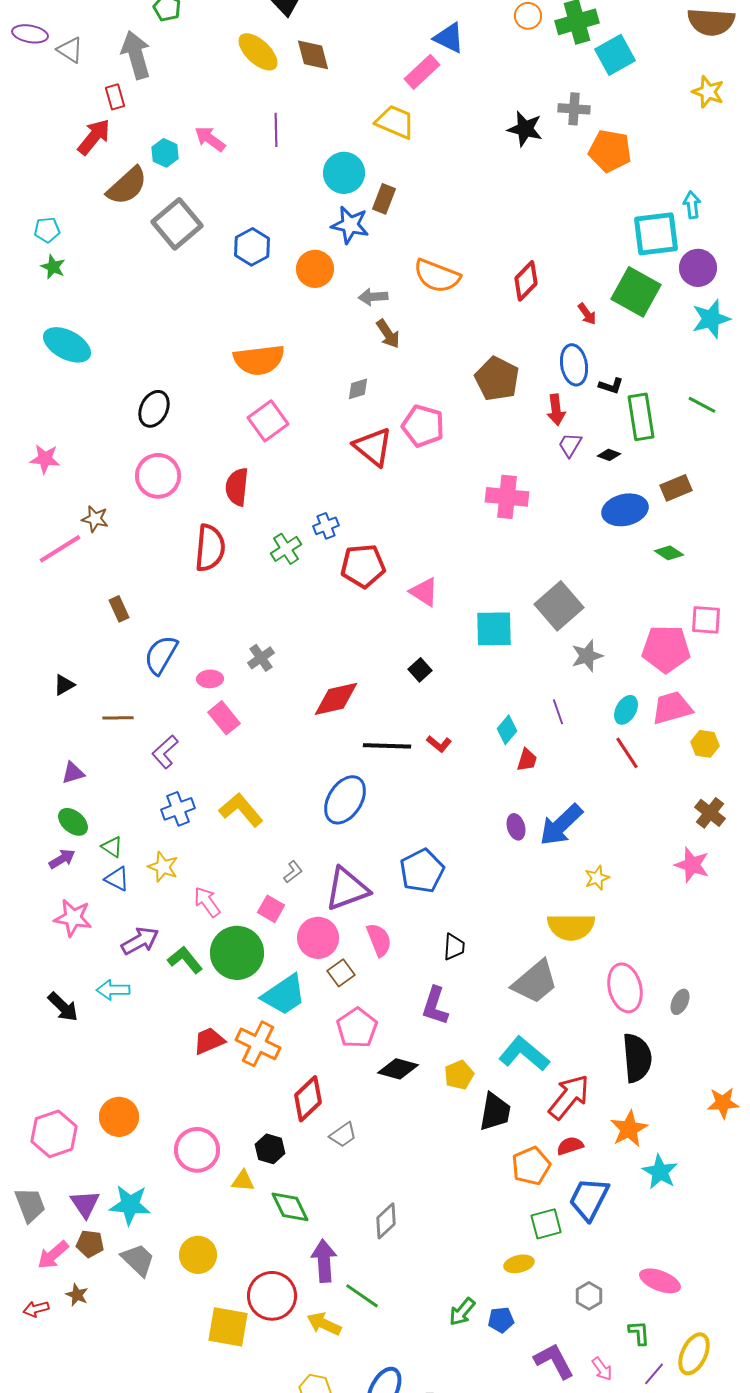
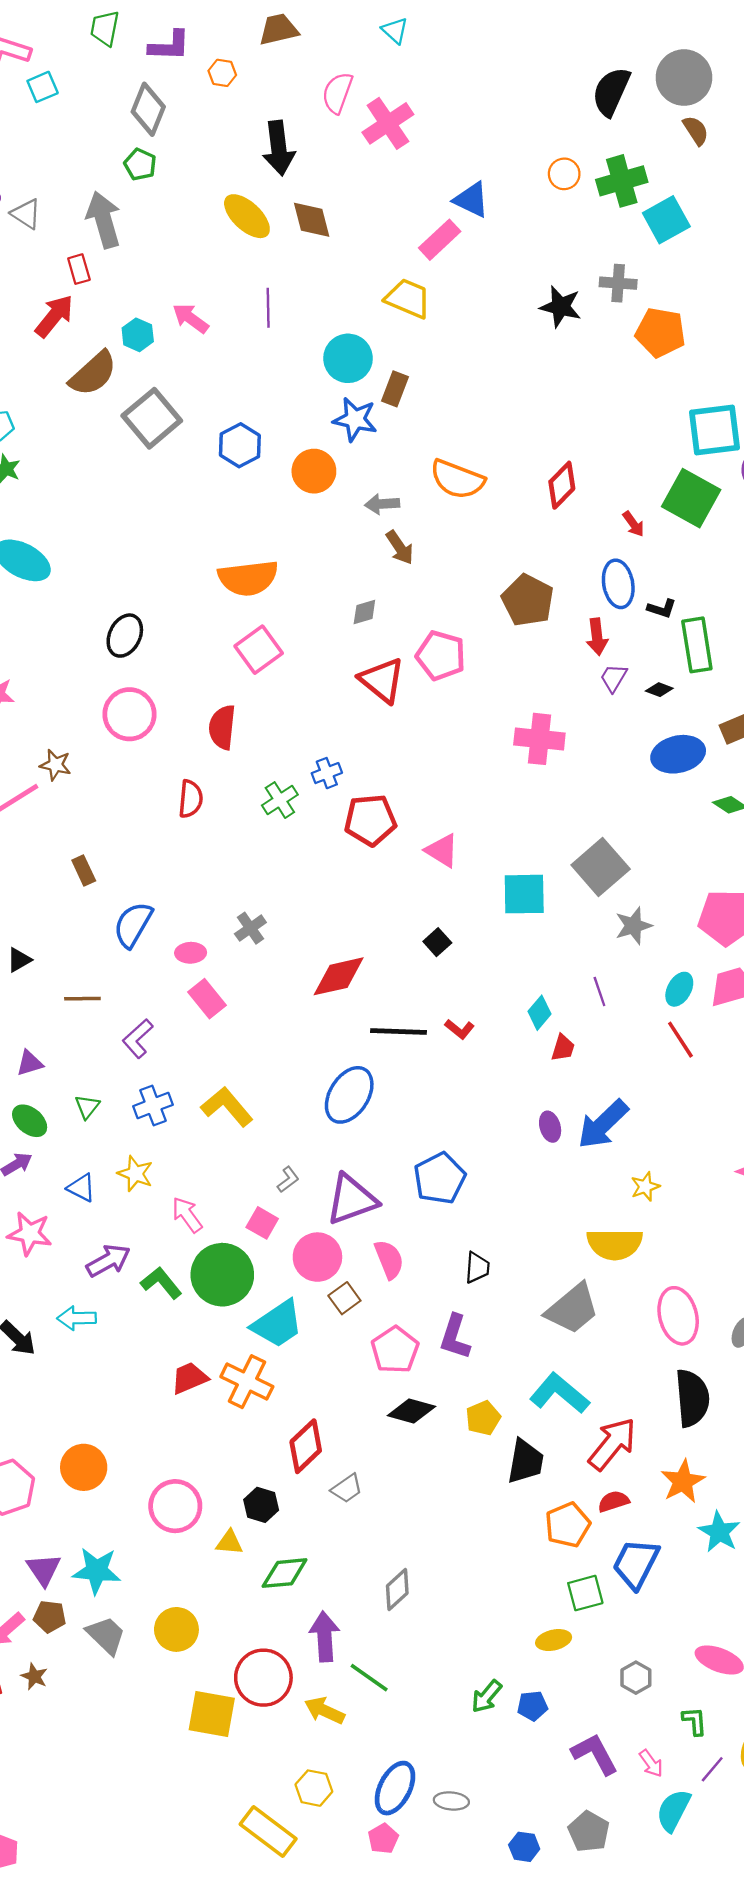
red semicircle: (210, 548) -> (191, 799), size x0.7
green triangle: (112, 847) -> (87, 1107), moved, turned 35
pink pentagon: (357, 1028) -> (395, 1350), moved
green diamond: (290, 1207) -> (285, 1573), turned -69

